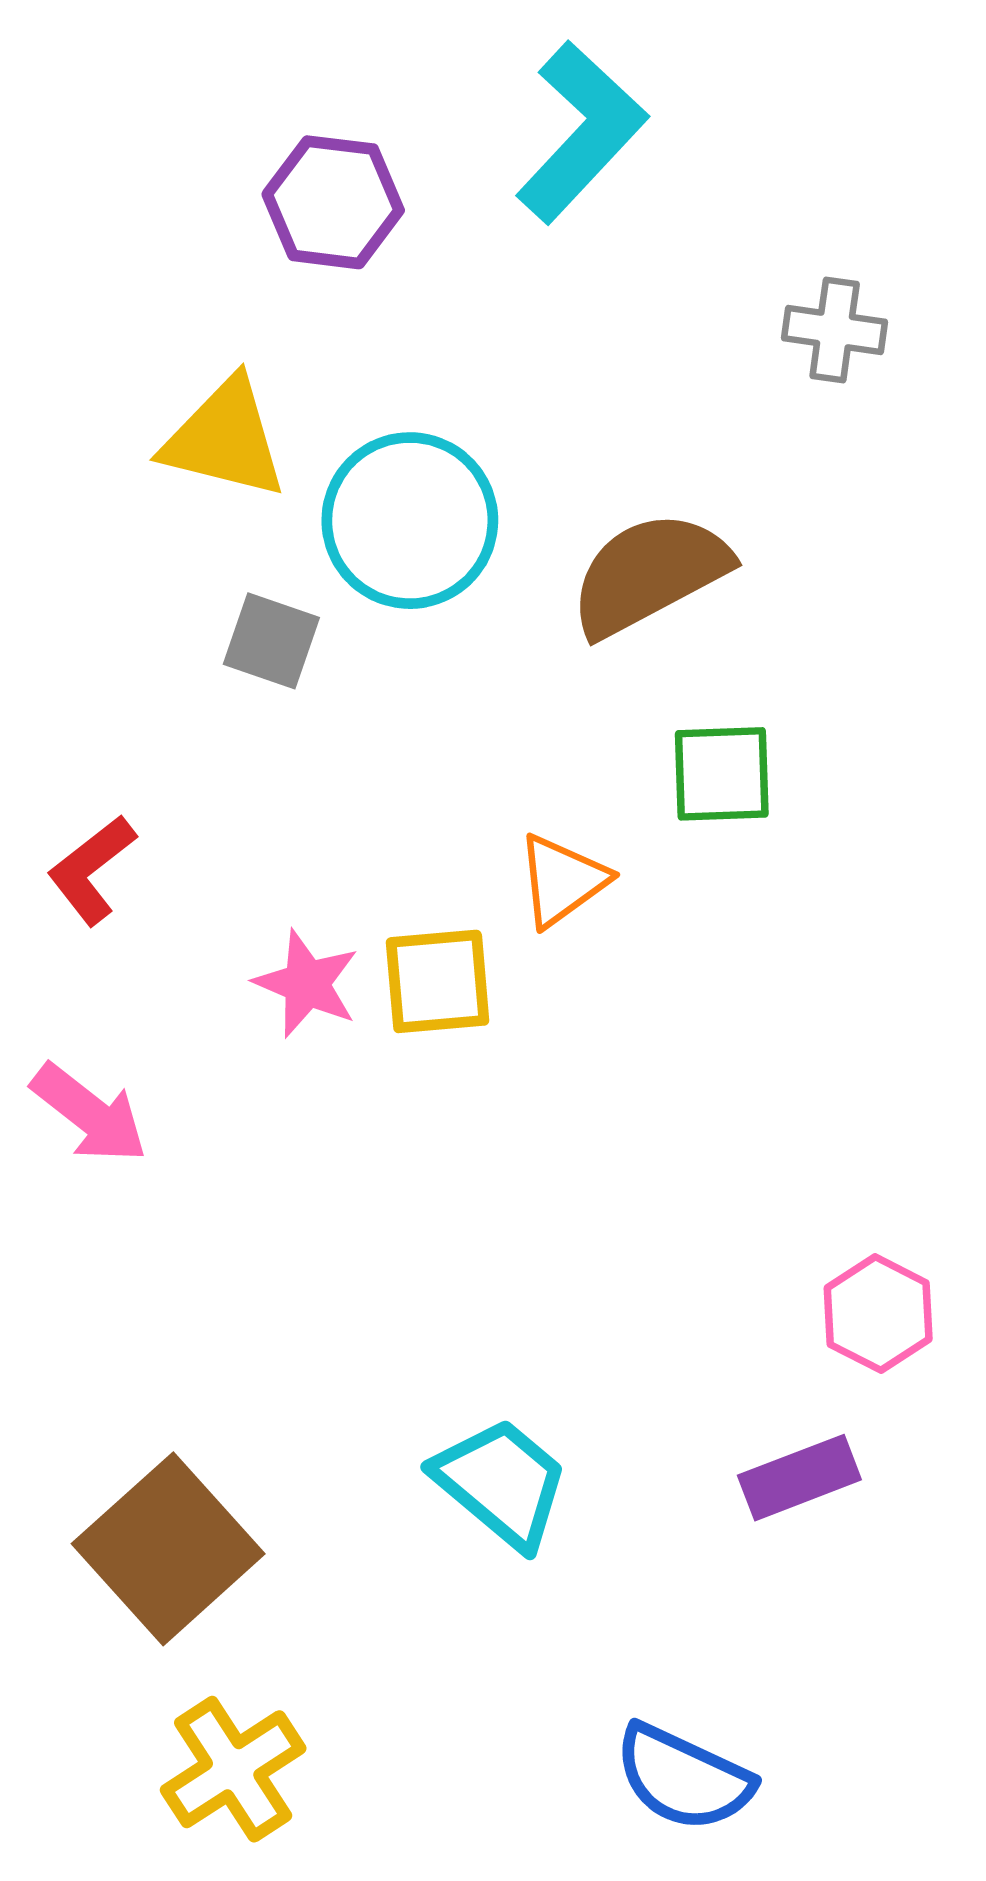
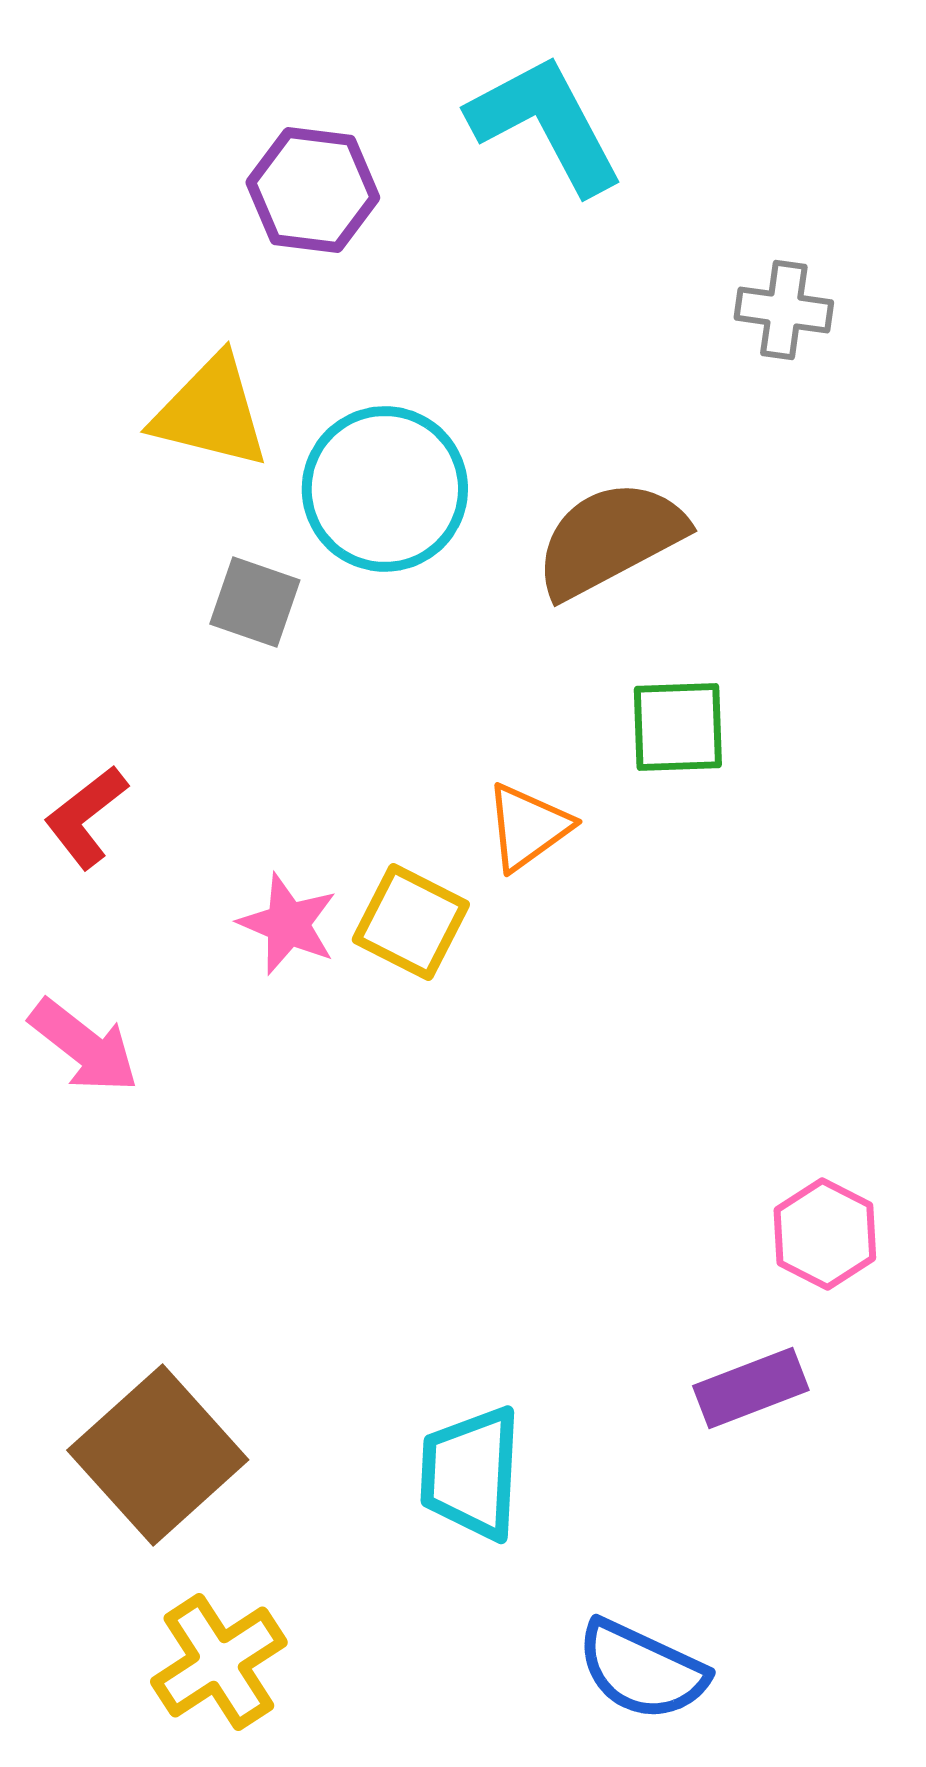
cyan L-shape: (581, 132) -> (546, 124), turned -71
yellow square: (438, 981) -> (411, 922), turned 32
cyan trapezoid: (501, 1483) -> (471, 1473), moved, turned -127

